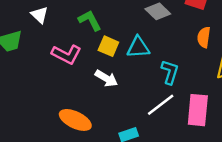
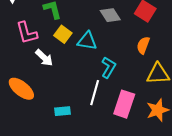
pink L-shape: (66, 54) -> (27, 33), turned 35
white arrow: (106, 78) -> (44, 58), moved
white line: (161, 105) -> (95, 93), turned -50

